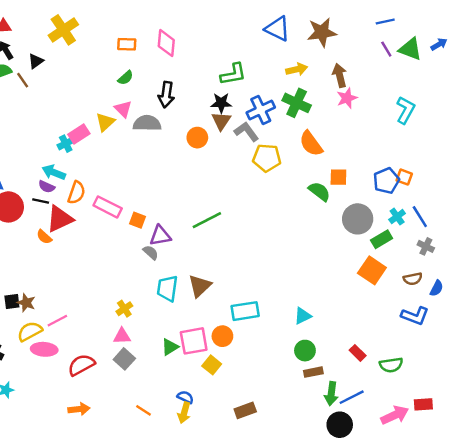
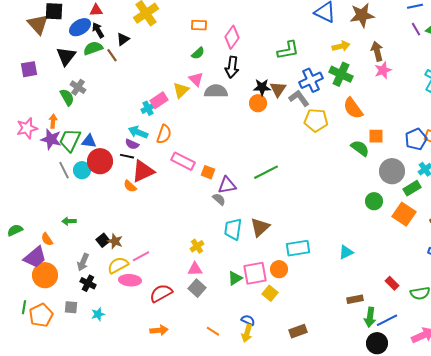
pink diamond: (166, 43) -> (232, 37), moved, turned 30
black star: (221, 103) -> (262, 87), moved
orange semicircle: (76, 193) -> (164, 134), moved
black square: (12, 301) -> (103, 240), turned -32
green circle: (305, 351) -> (374, 201), moved

